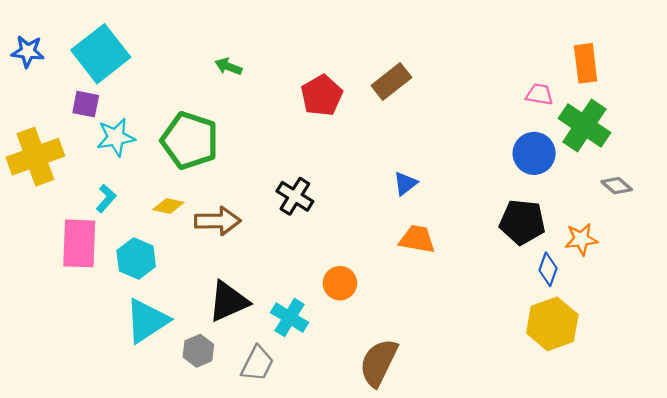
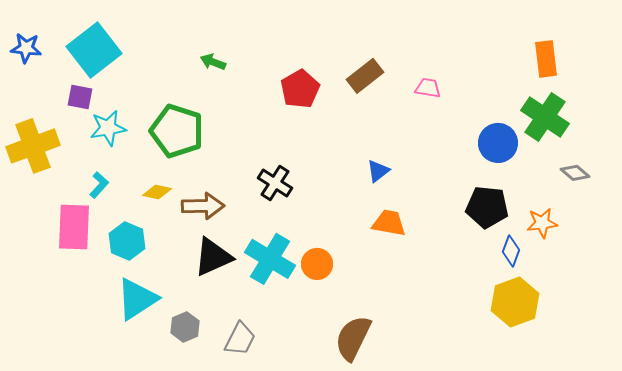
pink trapezoid: (539, 94) -> (428, 88), moved
black triangle: (228, 301) -> (213, 257), moved
cyan cross: (290, 317) -> (270, 259), moved, size x1.4

